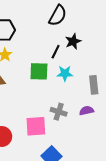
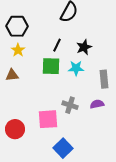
black star: (73, 41) -> (84, 47), moved
black line: (56, 52) -> (57, 45), moved

